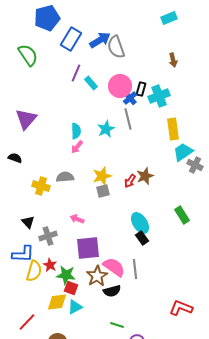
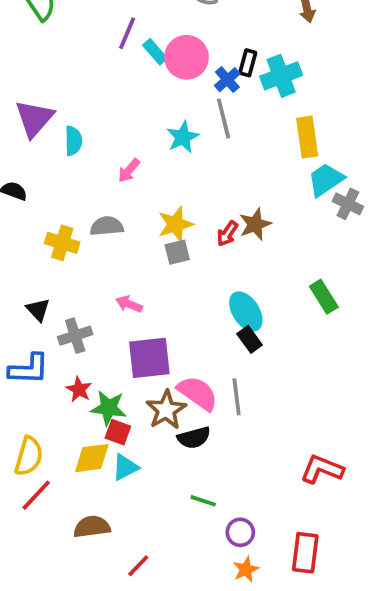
pink circle: (120, 86) -> (186, 57), moved
cyan semicircle: (76, 131) -> (73, 141), moved
yellow semicircle: (34, 271) -> (29, 456), moved

